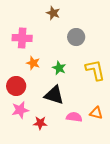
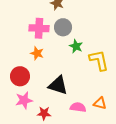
gray circle: (76, 37) -> (63, 27), moved
pink cross: (22, 38) -> (39, 28), moved
green star: (59, 68) -> (76, 46), moved

